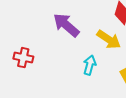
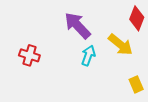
cyan arrow: (90, 65) -> (88, 56), moved

